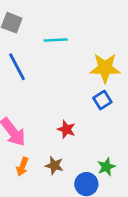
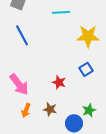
cyan line: (56, 40) -> (61, 12), moved
blue square: (102, 100) -> (86, 69), moved

